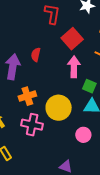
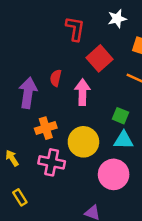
pink arrow: (74, 67) -> (82, 92), moved
pink circle: (83, 135) -> (114, 174), size x1.6

